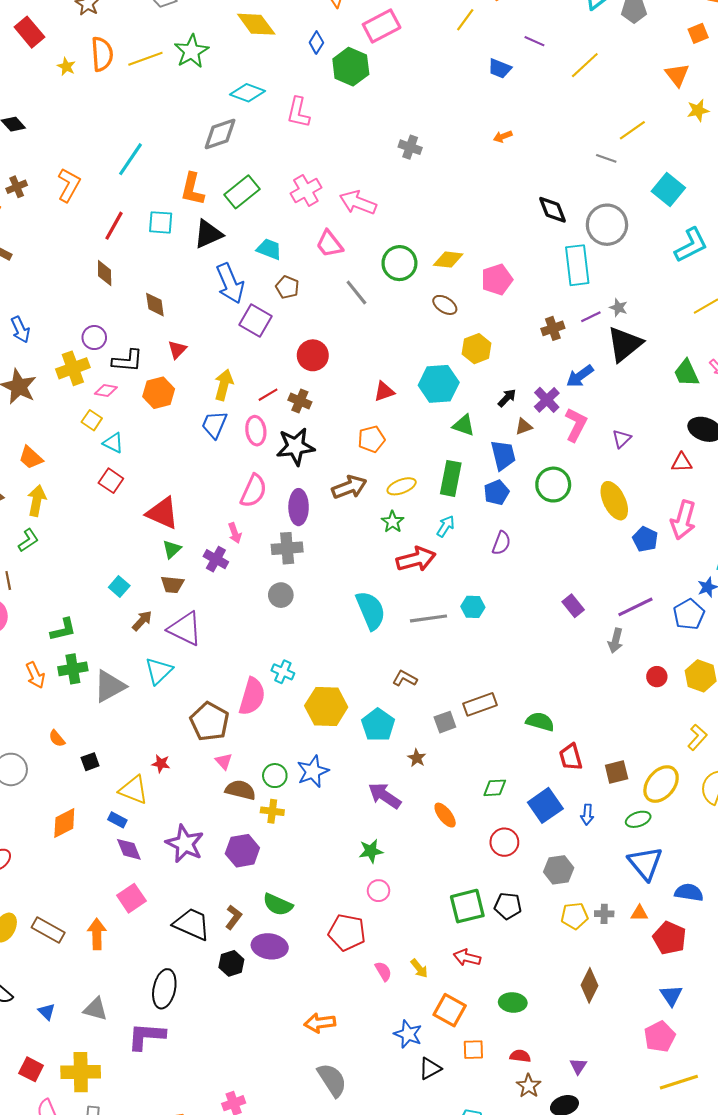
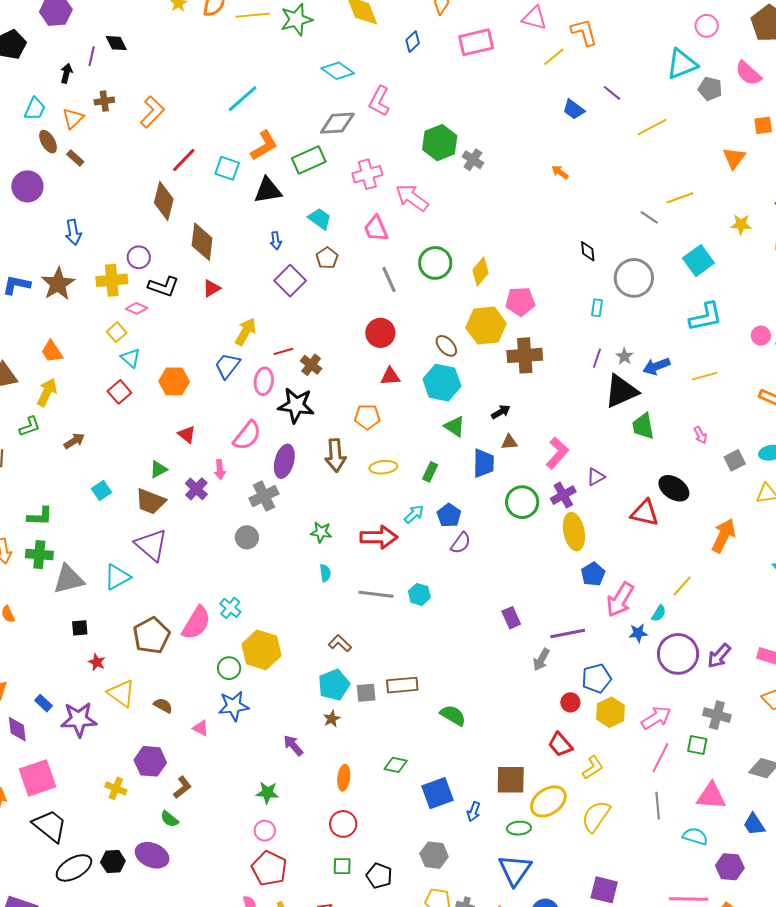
green hexagon: (351, 67) -> (440, 143), moved
yellow star: (698, 110) -> (741, 224), moved
gray diamond: (220, 134) -> (337, 123), moved
orange arrow: (503, 136) -> (560, 172), turned 42
cyan line: (130, 159) -> (243, 99), moved
orange L-shape: (192, 189) -> (264, 146), turned -148
black diamond: (552, 210) -> (588, 251), size x0.7
yellow diamond: (448, 260) -> (481, 271), turned -72
cyan rectangle: (577, 265) -> (597, 308), size x0.5
brown diamond: (105, 273) -> (164, 201), size x1.5
blue arrow: (230, 283) -> (276, 241), size x0.5
brown diamond: (155, 305) -> (202, 242), size x1.5
brown ellipse: (445, 305) -> (446, 346), moved
purple line: (591, 317) -> (597, 358), turned -60
brown cross: (553, 328) -> (525, 355), moved, size x1.6
yellow hexagon: (477, 349) -> (486, 326), moved, size x1.4
red circle: (313, 355) -> (380, 333), moved
green trapezoid: (686, 373) -> (643, 426), moved
blue arrow: (580, 376) -> (656, 366), moved
orange hexagon: (159, 393) -> (174, 381), moved
purple cross: (547, 400) -> (563, 495), moved
red triangle: (682, 462) -> (645, 513), size x1.4
green rectangle: (451, 478) -> (430, 472), size x0.6
brown arrow: (349, 487) -> (335, 455), turned 92
blue pentagon: (497, 492) -> (449, 515), moved, turned -30
red triangle: (162, 513) -> (187, 434), moved, size x0.6
pink arrow: (683, 520) -> (620, 600), moved
green star: (393, 522) -> (321, 532), moved, turned 30
gray cross: (287, 548) -> (264, 496), turned -36
brown trapezoid: (172, 584) -> (151, 501), size x1.4
cyan semicircle: (371, 610) -> (325, 573), size x0.5
blue pentagon: (689, 614) -> (596, 678), moved
brown arrow: (142, 621) -> (74, 441), moved
cyan pentagon: (378, 725) -> (334, 685), moved
red trapezoid: (571, 757) -> (560, 744), moved, turned -40
pink triangle: (224, 761) -> (201, 728), moved, turned -36
black square: (90, 762) -> (80, 628), moved
brown square: (617, 772) -> (511, 780), size x1.4
green circle: (275, 776) -> (229, 668), moved
yellow triangle: (134, 790) -> (121, 693), moved
brown semicircle: (240, 790) -> (163, 705), size x0.7
purple arrow: (385, 796) -> (293, 745), size x0.7
yellow cross: (272, 811) -> (116, 788), moved
orange ellipse: (445, 815) -> (344, 778), turned 30
red circle: (504, 842) -> (343, 824), moved
purple star: (185, 844) -> (79, 719), moved, turned 30
purple diamond: (129, 849) -> (17, 729), moved
pink square: (131, 898) -> (37, 778), size x1.4
green semicircle: (278, 905) -> (169, 819), size x0.7
green square: (467, 906) -> (342, 866), size x0.6
brown L-shape: (234, 917) -> (182, 787), moved
black trapezoid: (192, 924) -> (50, 826), moved
red pentagon: (347, 932) -> (269, 868), moved
black ellipse: (164, 989) -> (74, 868), moved, turned 33

